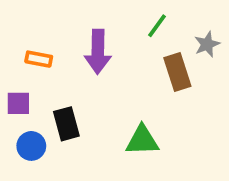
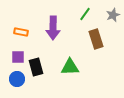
gray star: (207, 44) -> (113, 15), moved
purple square: (18, 103) -> (18, 57), moved
green triangle: (142, 140) -> (70, 67), moved

